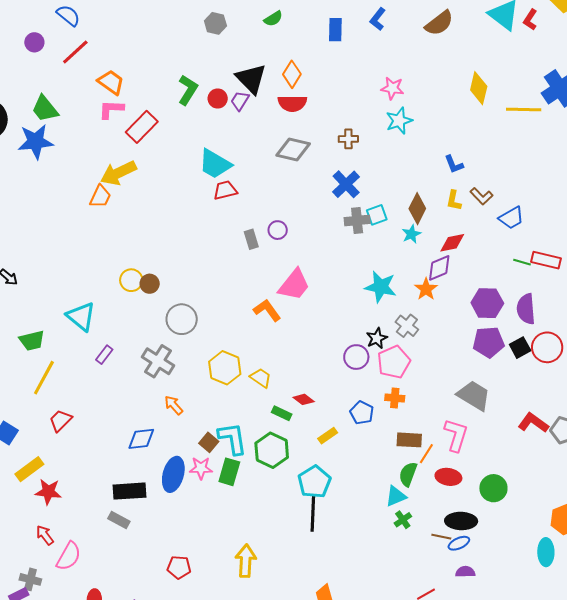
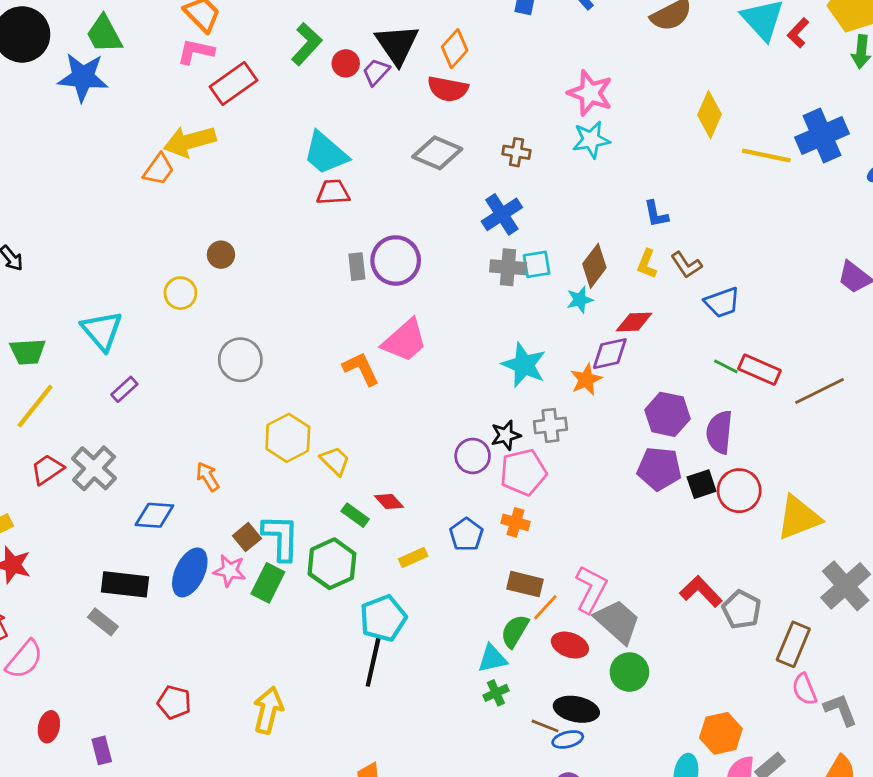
pink star: (392, 88) -> (590, 93), size x1.4
purple circle: (278, 230) -> (396, 260), size x1.8
brown circle: (150, 284) -> (221, 255), moved
gray cross: (407, 326) -> (550, 425), turned 35
gray cross: (158, 361) -> (94, 468), moved
gray trapezoid: (474, 396) -> (617, 621), moved

